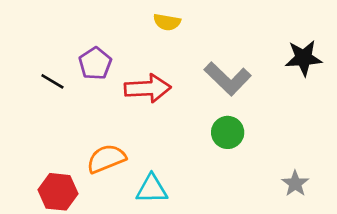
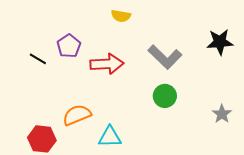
gray star: (295, 183) -> (222, 114), moved

